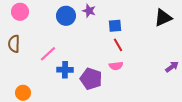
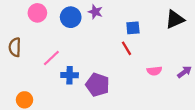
pink circle: (20, 12) -> (37, 13), moved
blue square: (115, 26) -> (133, 28), moved
pink semicircle: (116, 66) -> (154, 71), moved

